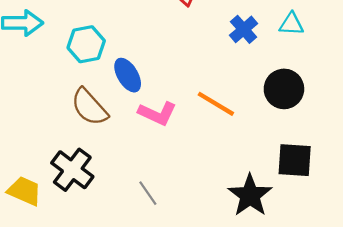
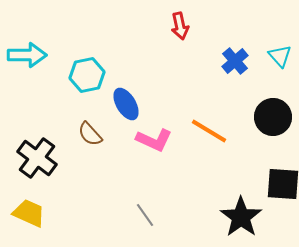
cyan triangle: (291, 24) -> (280, 56), turned 45
brown semicircle: (89, 107) -> (90, 134), size x0.7
black cross: (72, 170) -> (37, 158), moved

